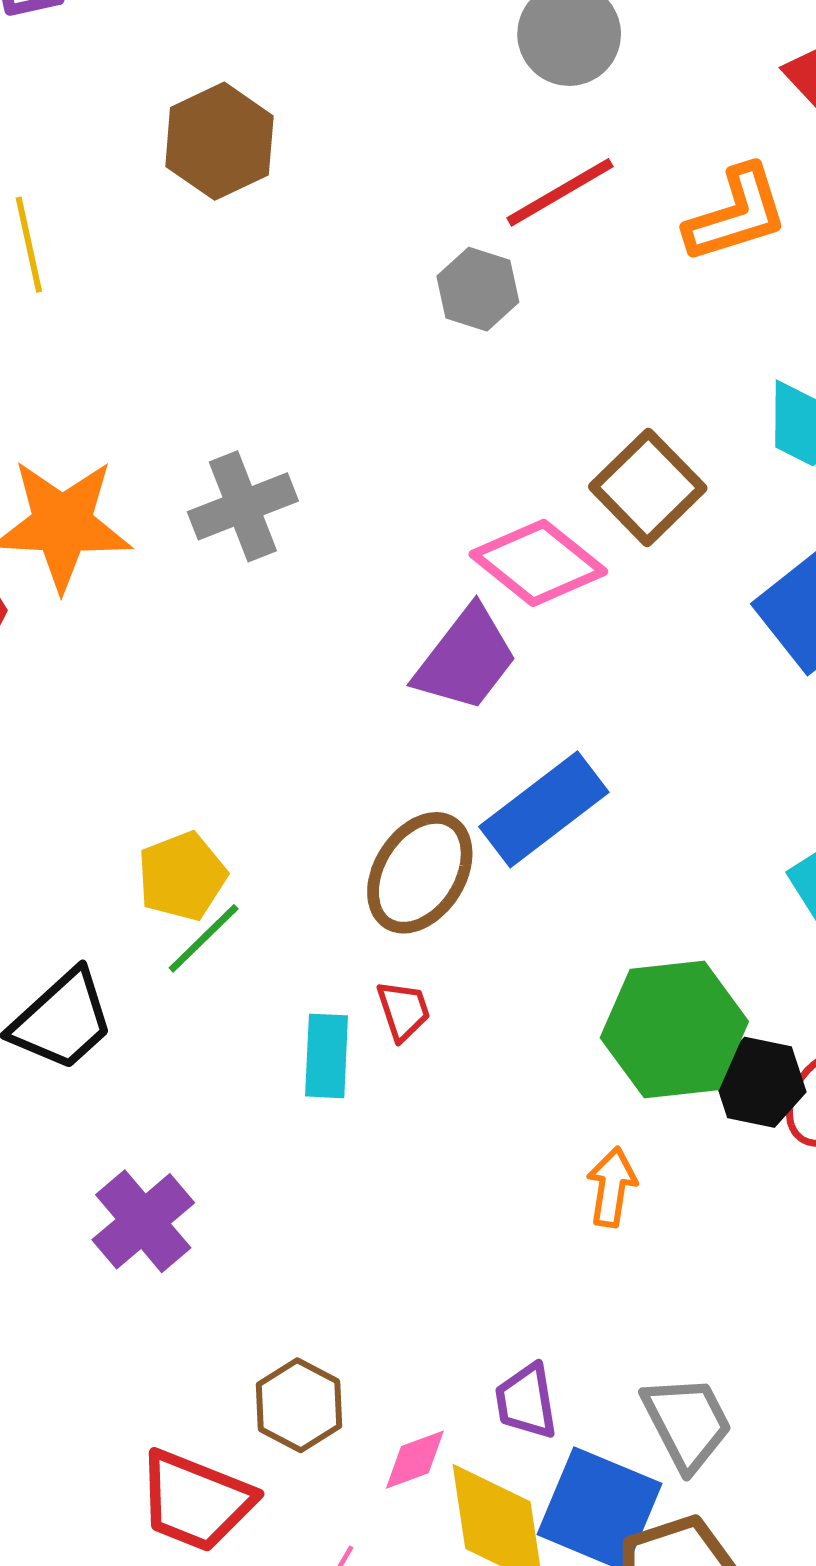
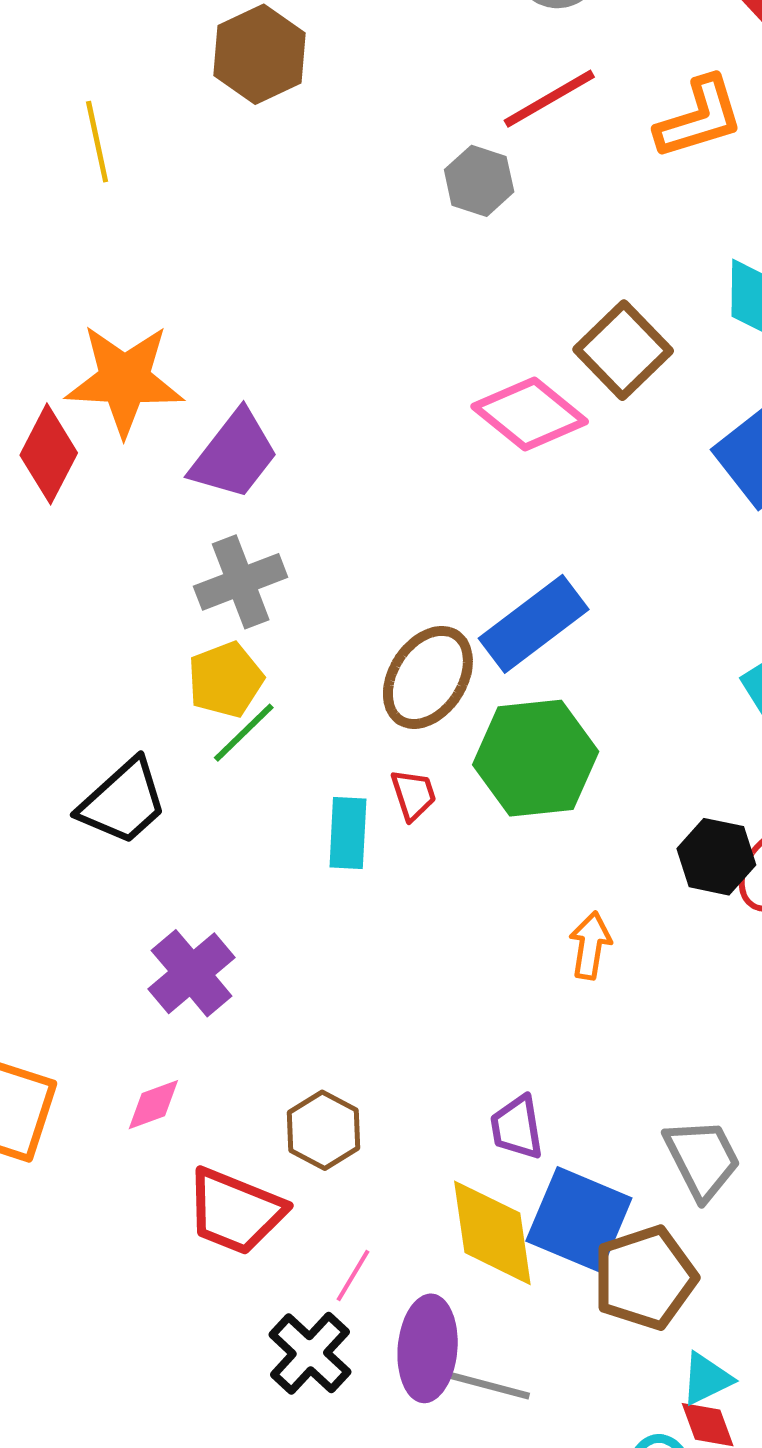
gray cross: (243, 506) -> (241, 582), moved
purple trapezoid: (466, 659) -> (234, 455), moved
green hexagon: (674, 1030) -> (536, 758), moved
gray trapezoid: (687, 1423) -> (702, 1159), moved
pink diamond: (415, 1460) -> (153, 1105), moved

